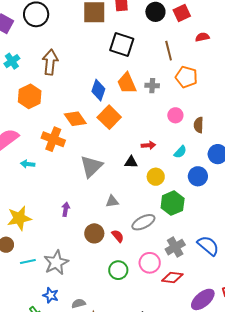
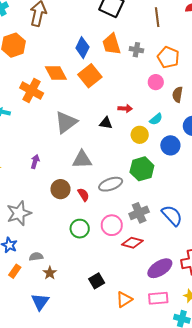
orange pentagon: (186, 77) -> (168, 57), moved
yellow circle: (156, 177) -> (140, 135), moved
gray triangle: (112, 201) -> (82, 160), size x1.5

